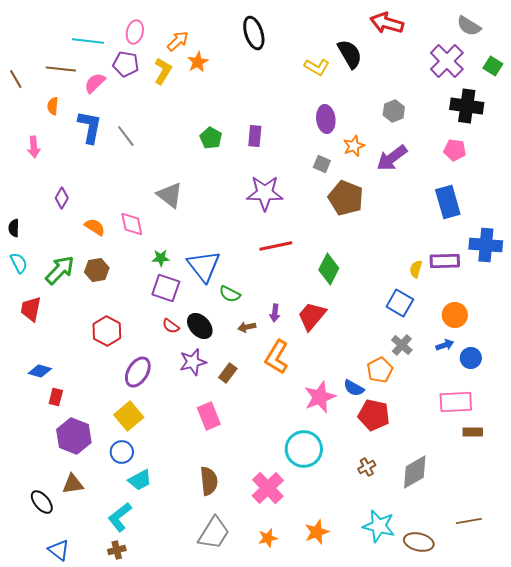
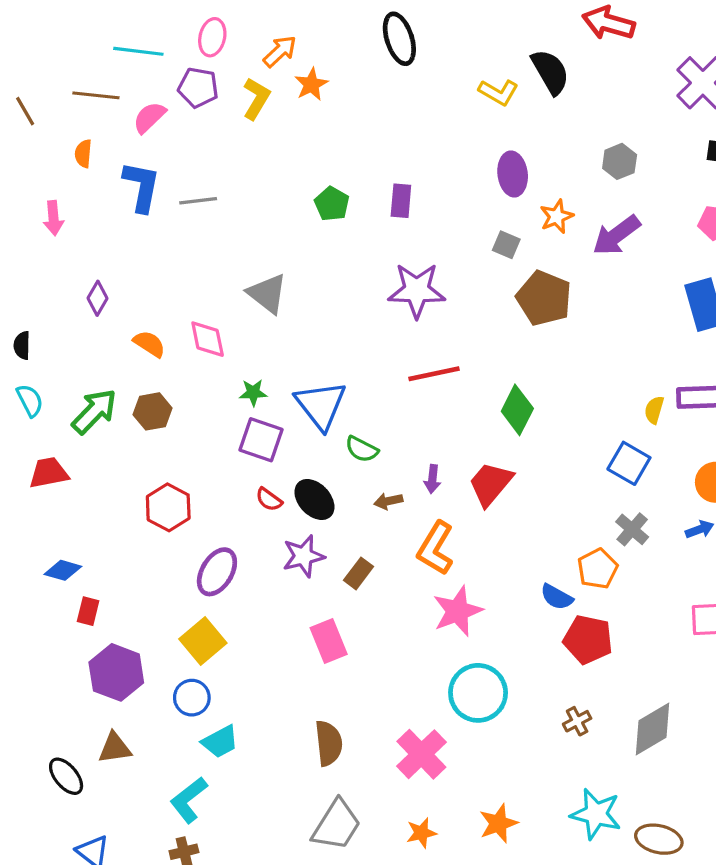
gray line: (126, 136) -> (198, 201), turned -60
red trapezoid: (31, 309) -> (49, 473), turned 68
pink star: (320, 397) -> (458, 611), moved

